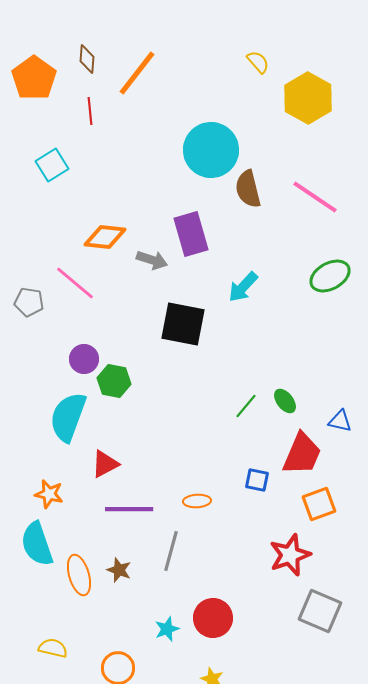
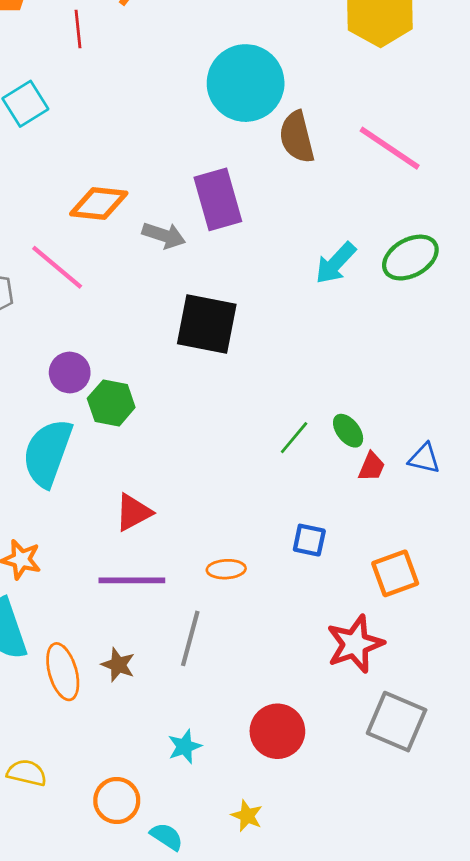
cyan arrow: (243, 287) -> (336, 263), moved
red trapezoid: (302, 454) -> (372, 467), moved, size x0.5
red triangle: (105, 464) -> (133, 512), moved
red circle: (213, 618) -> (277, 731), moved

